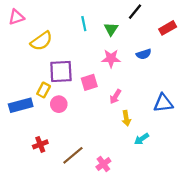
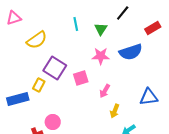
blue semicircle: (144, 54) -> (131, 52), size x1.6
purple square: (61, 71) -> (55, 68), turned 35
pink circle: (59, 104) -> (53, 122), moved
yellow arrow: (126, 118) -> (115, 111), turned 32

